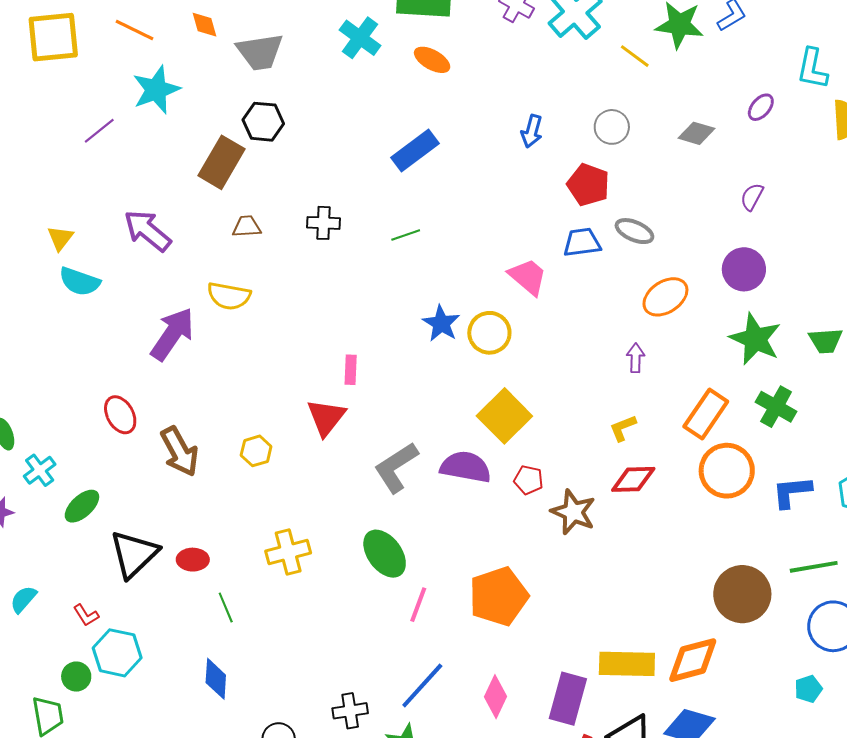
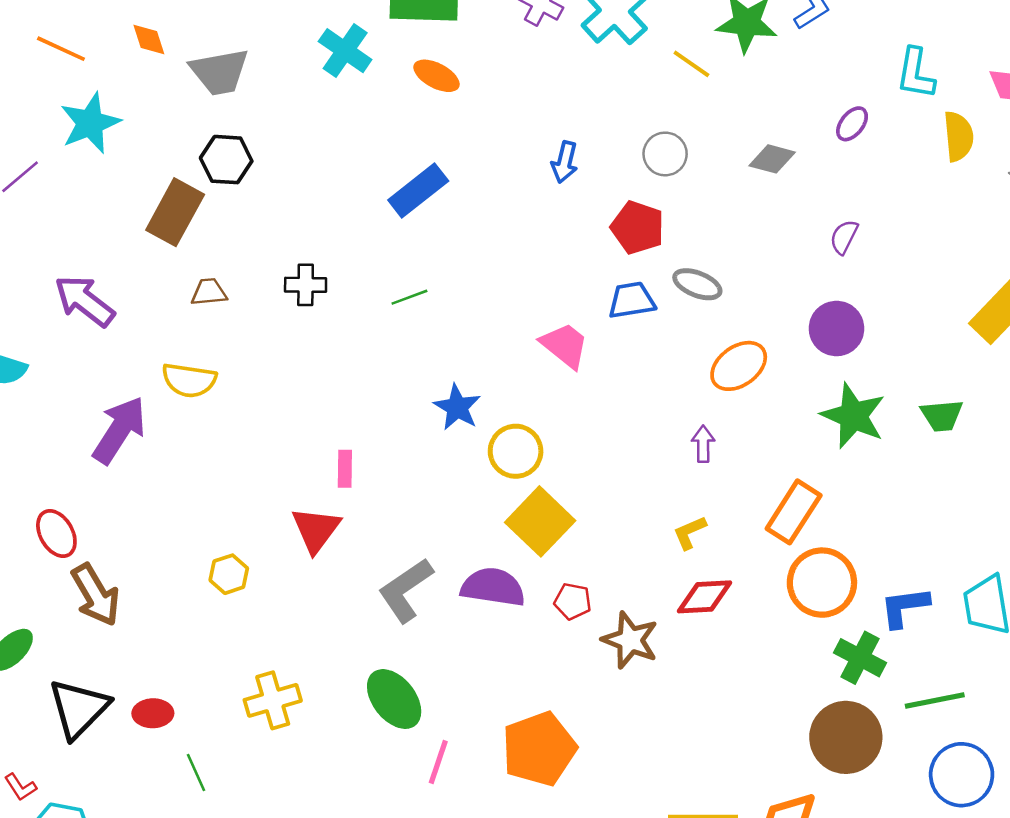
yellow circle: (489, 333) -> (516, 451), moved
green cross: (776, 407) -> (860, 658), moved
brown arrow: (180, 451) -> (96, 595), moved

